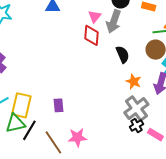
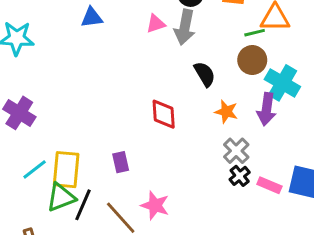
pink triangle: (95, 16) -> (156, 24), turned 40
red diamond: (92, 35) -> (164, 114), moved
gray cross: (136, 109) -> (236, 151), size x0.7
pink star: (77, 137) -> (155, 205), turned 30

